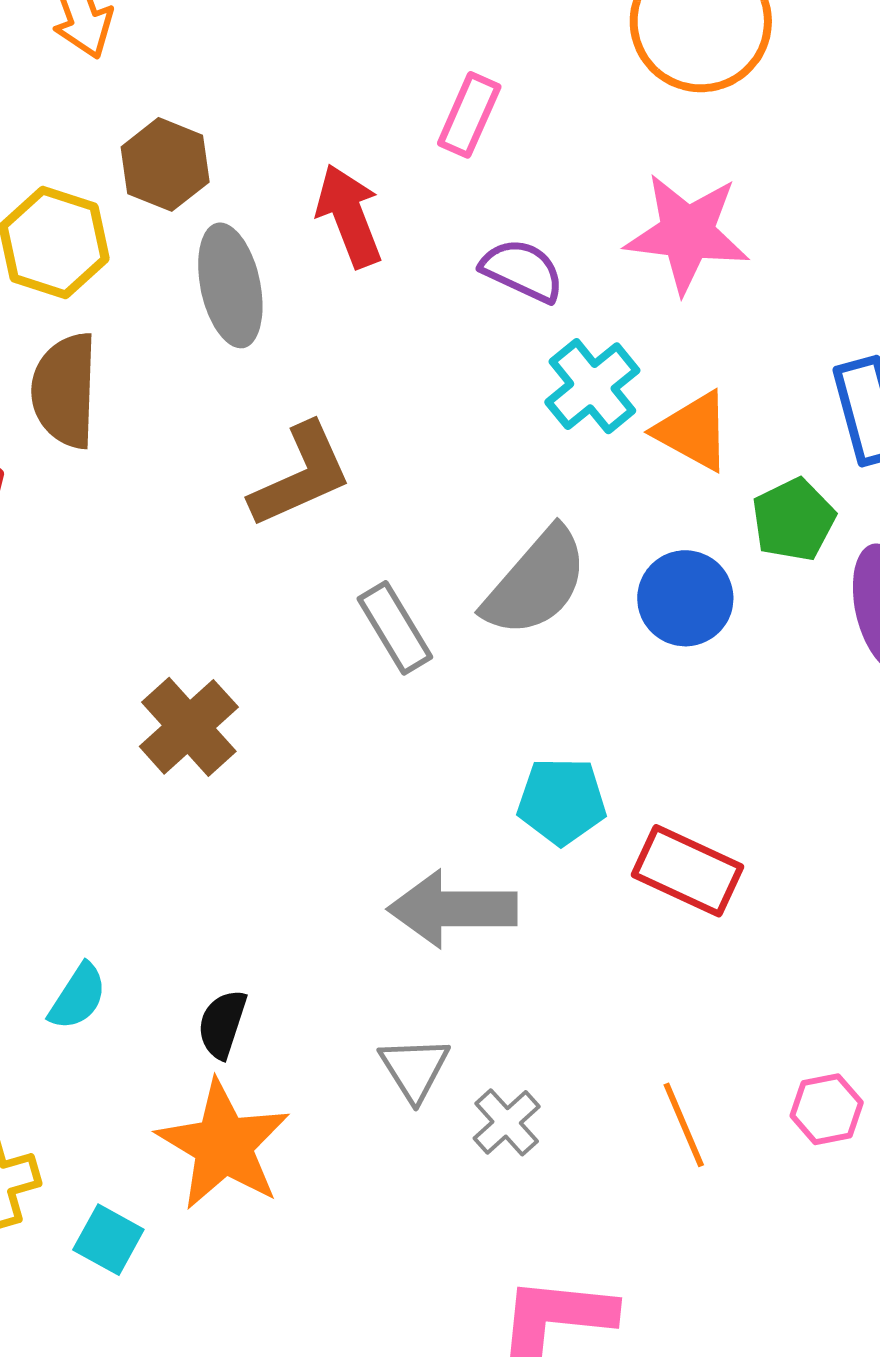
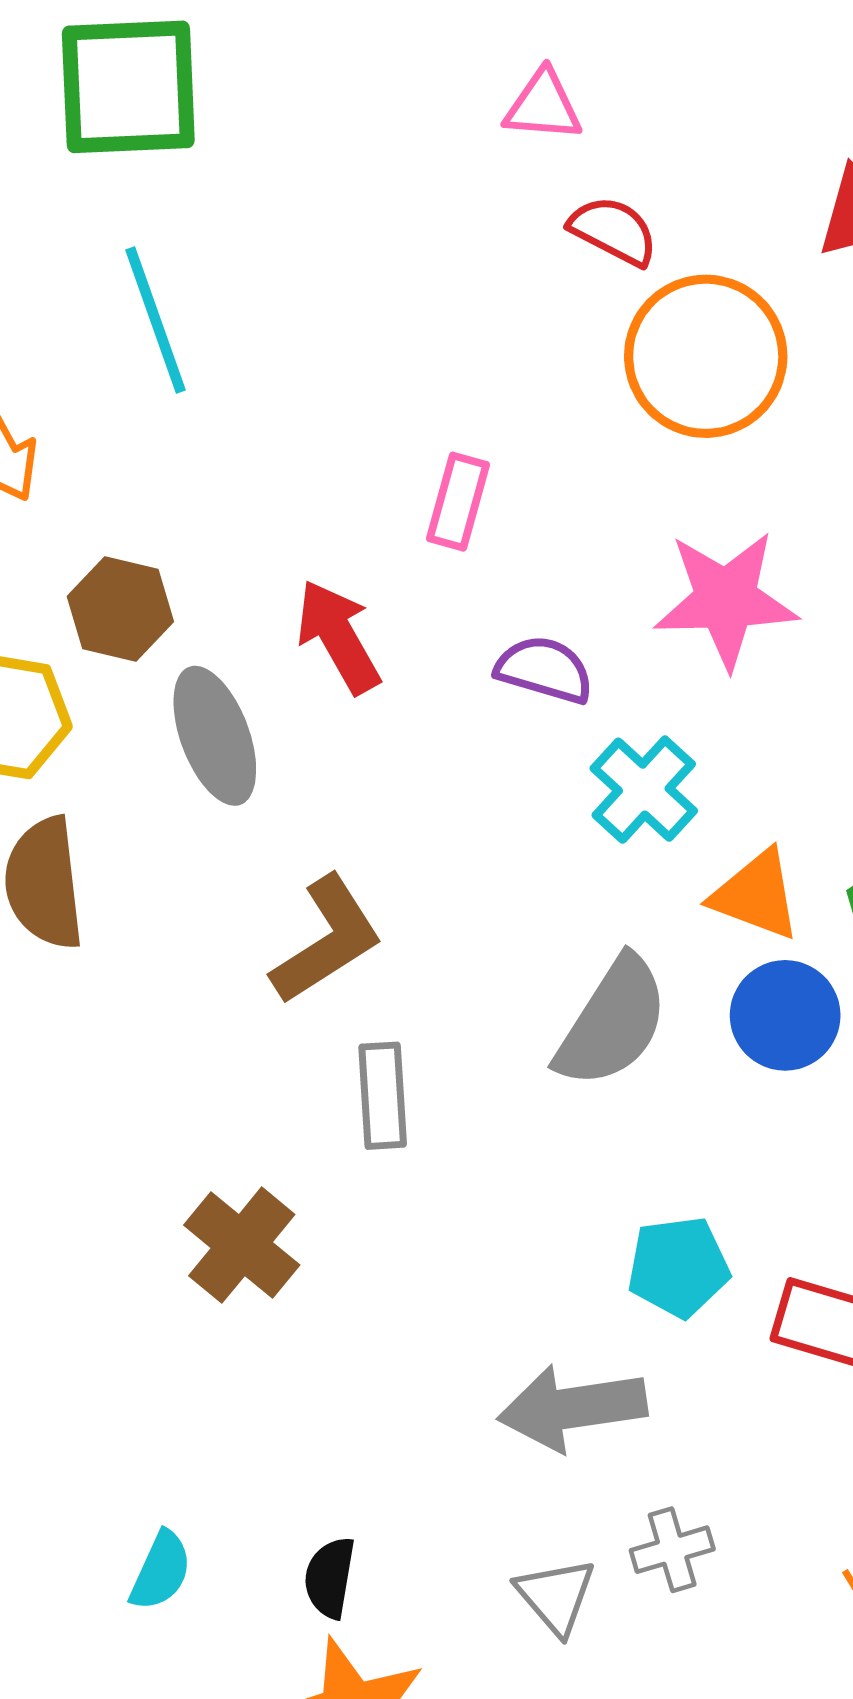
orange triangle: (693, 431) -> (756, 895), moved
gray rectangle: (395, 628) -> (383, 1096), moved, turned 36
gray cross: (507, 1122) -> (672, 1550), moved, turned 34

